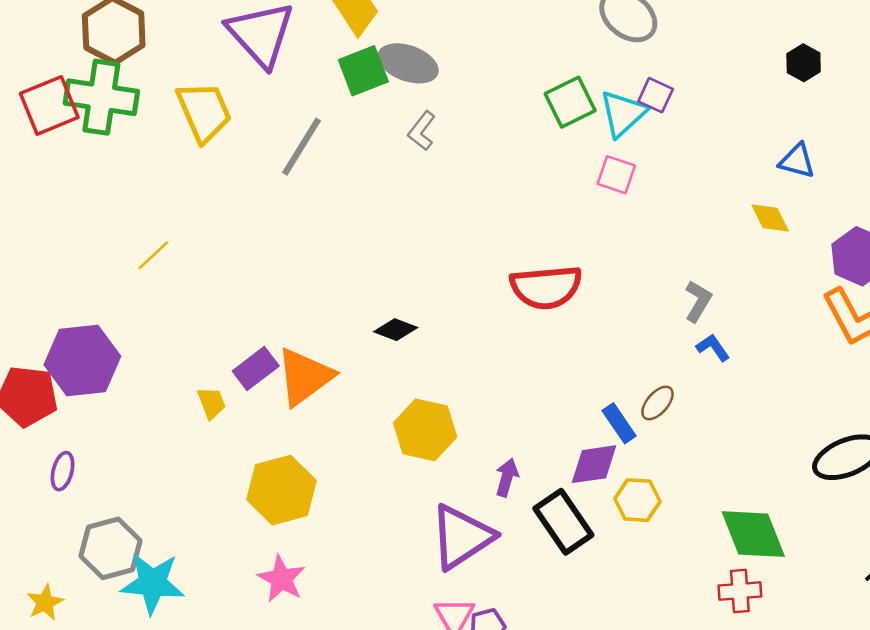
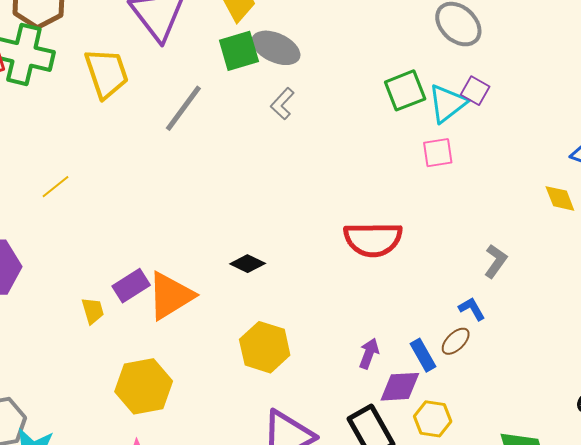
pink square: (616, 175) -> (438, 153), turned -32
blue L-shape: (713, 348) -> (472, 309), moved
purple arrow: (507, 478) -> (369, 354), moved

